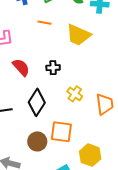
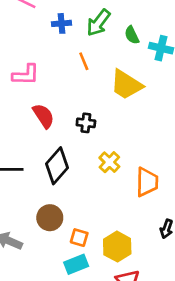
orange line: (45, 23) -> (84, 61), turned 48
orange square: (61, 132) -> (79, 238), moved, size x0.6

